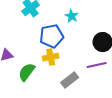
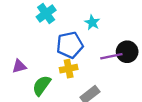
purple line: (97, 65) -> (111, 56), moved

